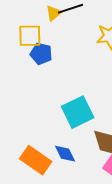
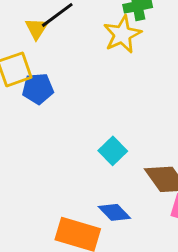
cyan square: (78, 112) -> (113, 151), size x0.6

